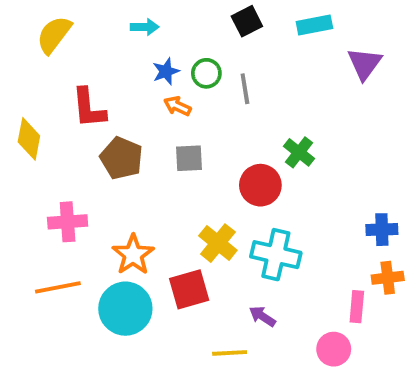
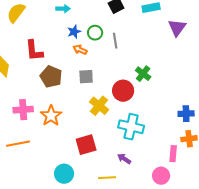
yellow cross: (218, 243) -> (99, 106), moved
orange star: (133, 255) -> (51, 116), moved
cyan circle: (125, 309) -> (64, 174), moved, size x0.7

